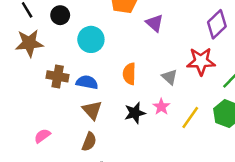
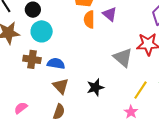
cyan circle: (91, 39) -> (42, 31), moved
orange semicircle: (129, 74) -> (89, 20), moved
gray triangle: (170, 77) -> (123, 58), size x1.5
pink star: (161, 107) -> (131, 112), moved

